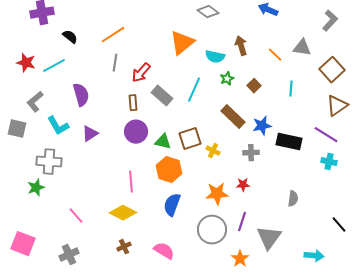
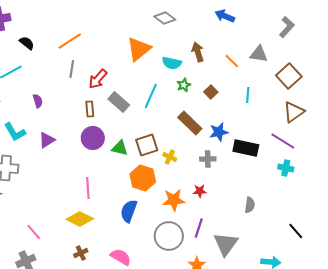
purple semicircle: (81, 95) -> (38, 101), size x0.6
orange hexagon: (169, 170) -> (143, 178), moved
pink line: (76, 216) -> (34, 232), moved

